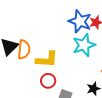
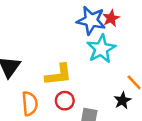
orange semicircle: (24, 49) -> (30, 104), moved

